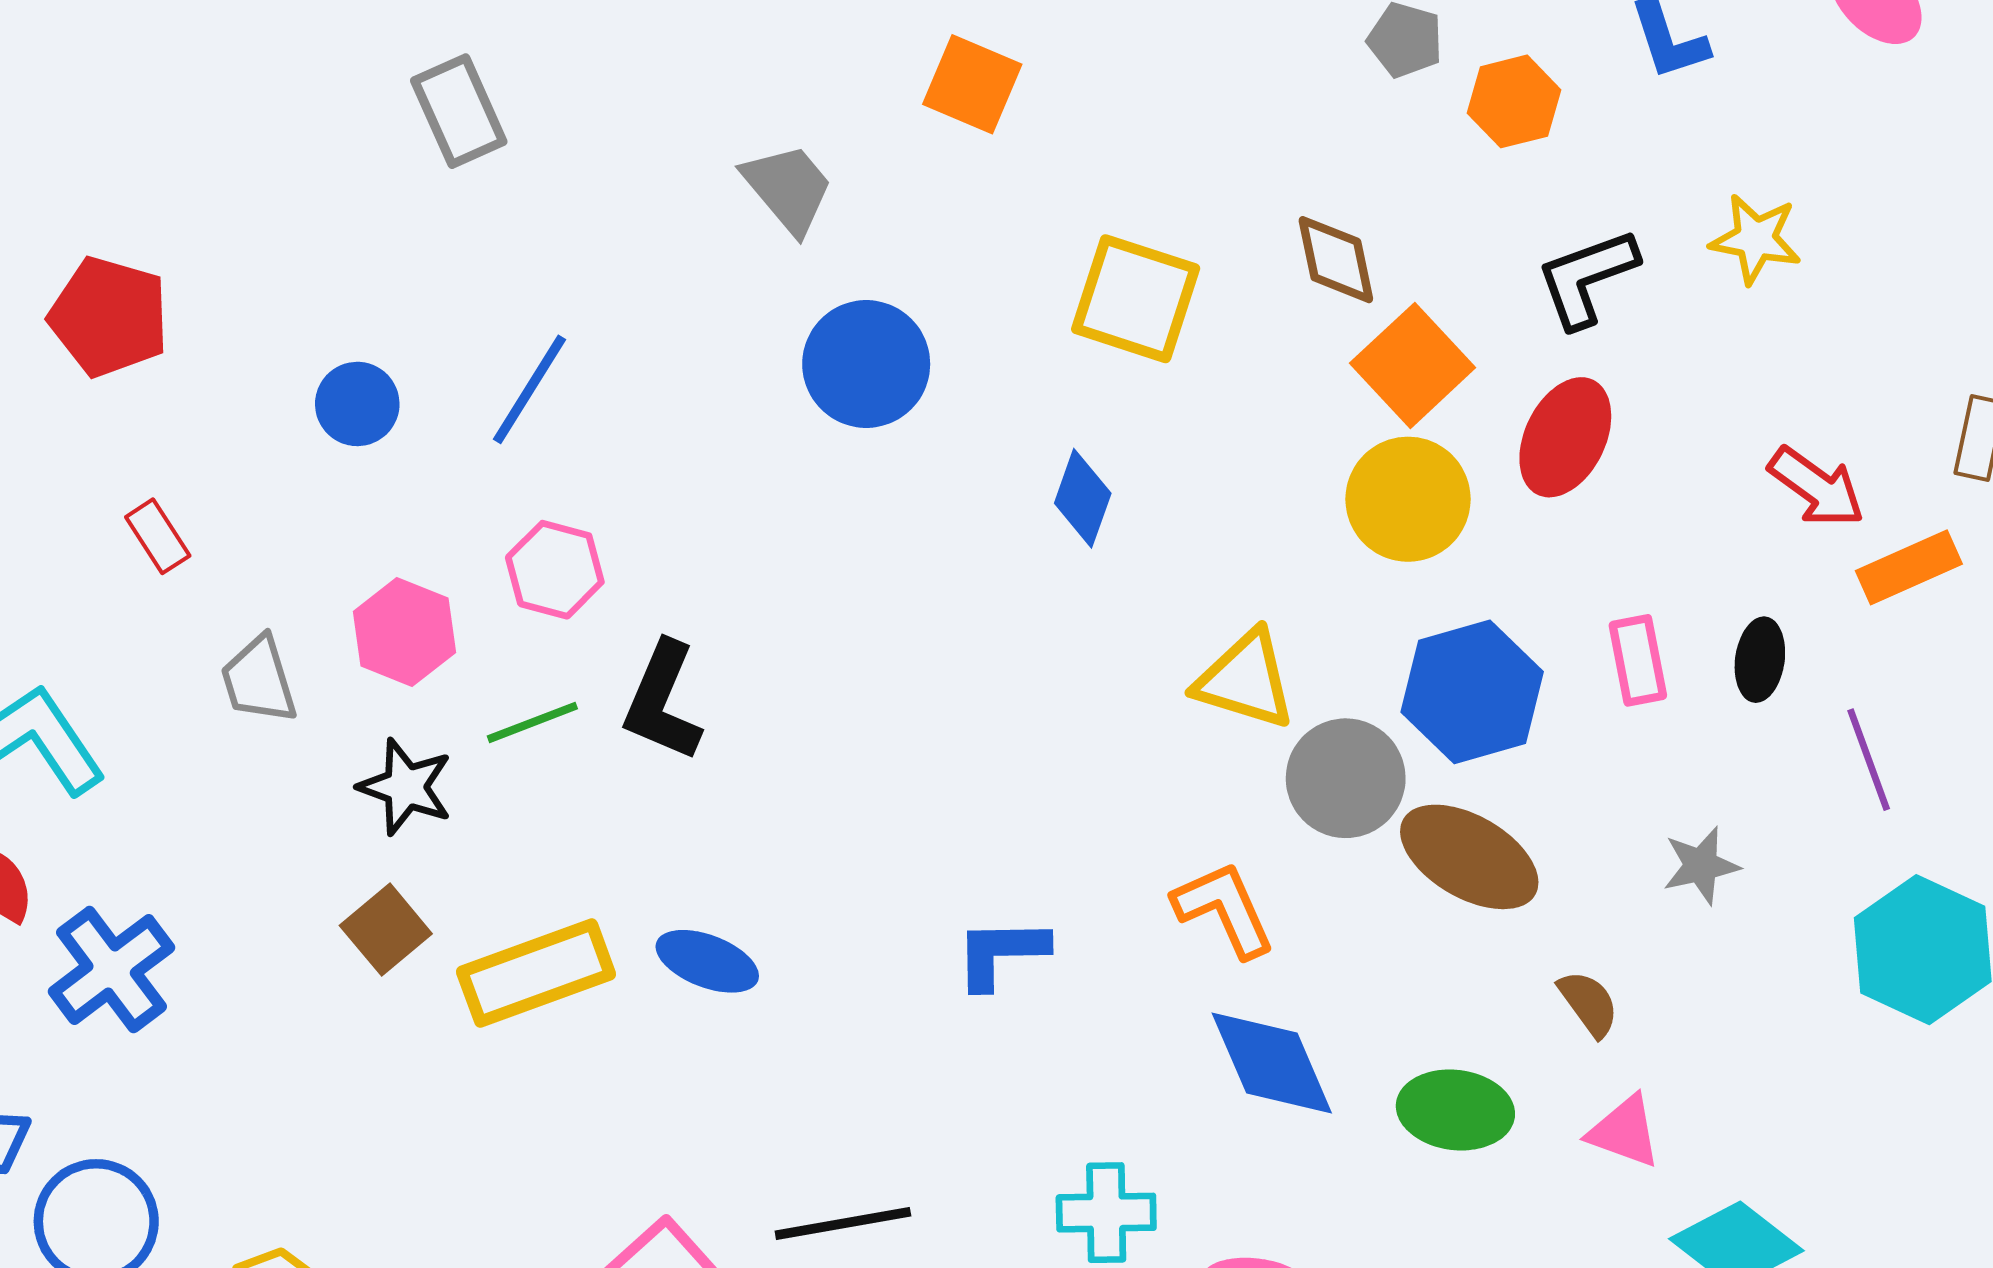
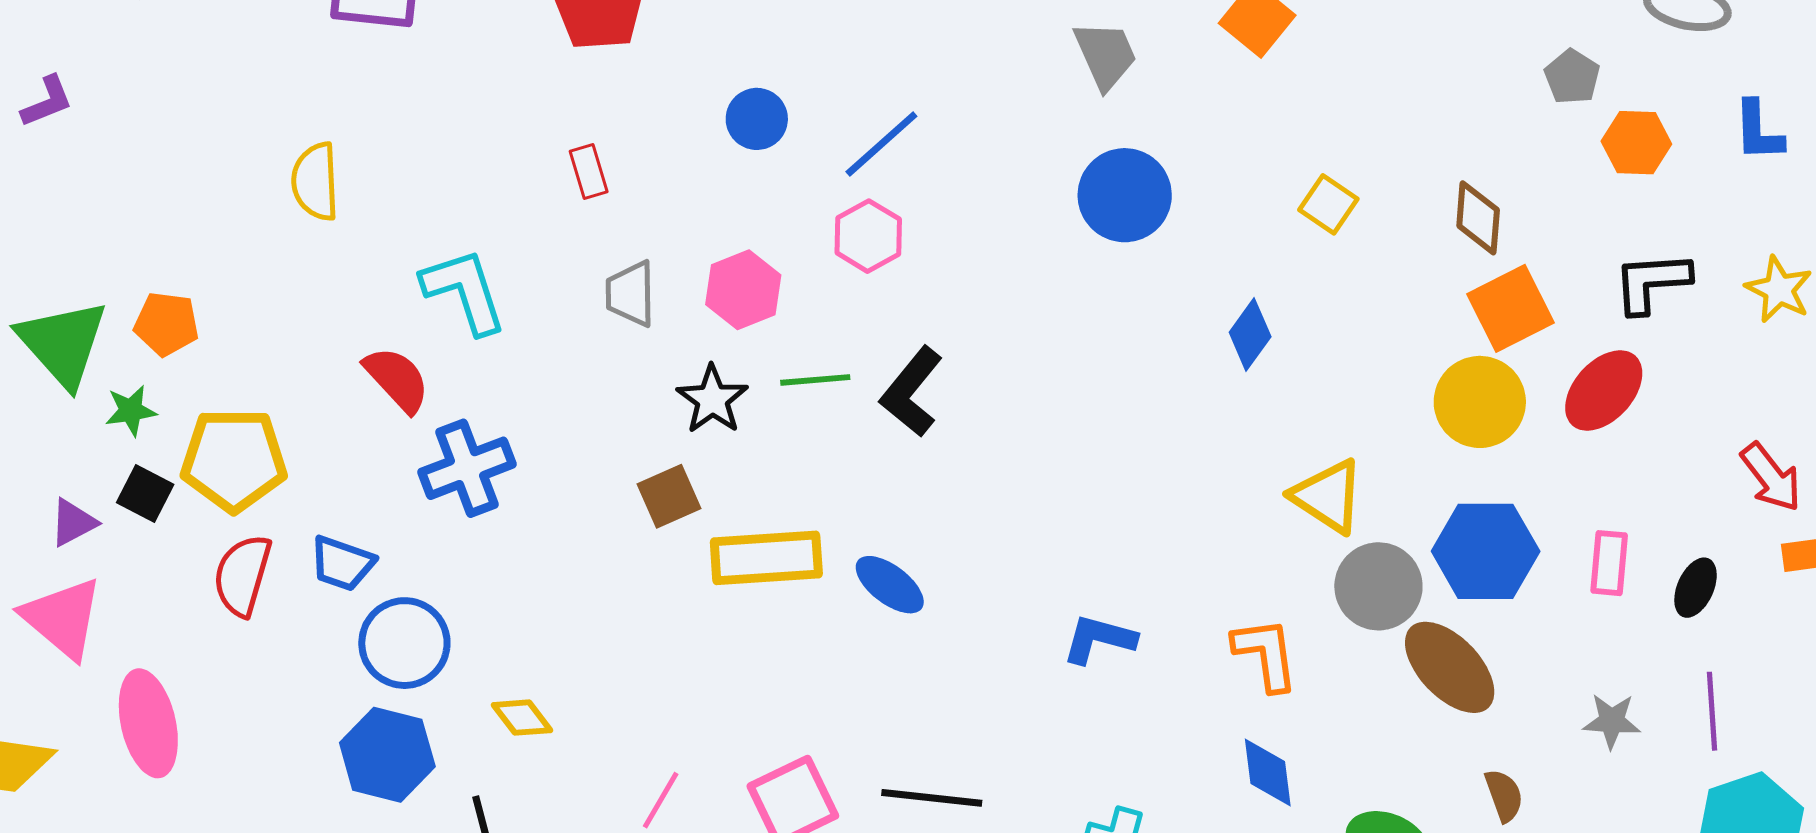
yellow square: (1136, 299) -> (1328, 204), size x0.6
pink hexagon: (555, 570) -> (868, 236), moved
purple line: (1869, 760) -> (1712, 711), moved
blue diamond: (1272, 1063) -> (1268, 772), size x0.7

